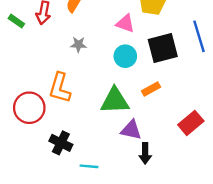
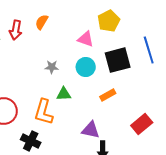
gray star: (78, 44) -> (52, 67), moved
orange L-shape: (60, 88) -> (44, 112), moved
green triangle: (115, 101) -> (64, 94), moved, size x0.6

